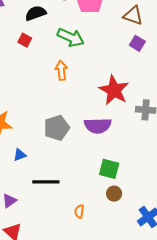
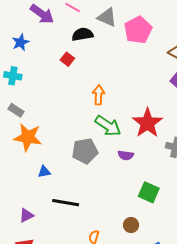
green arrow: (71, 37) -> (108, 126), moved
purple semicircle: (98, 126) -> (126, 155), size x0.6
green square: (109, 169) -> (149, 192), moved

